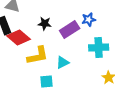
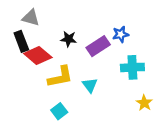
cyan triangle: (63, 63) -> (90, 85), turned -40
cyan square: (47, 82) -> (59, 111), moved, turned -32

